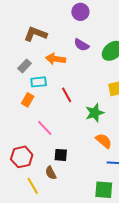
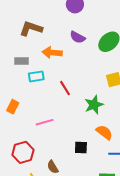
gray rectangle: (25, 66) -> (21, 61), turned 48
orange rectangle: (28, 100) -> (13, 107), moved
pink line: (45, 128) -> (45, 122), turned -60
black square: (61, 155) -> (81, 148), moved

